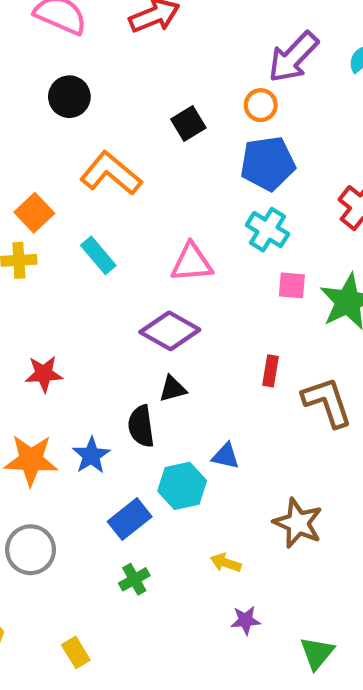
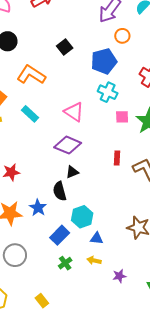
orange circle: (261, 105) -> (122, 36), moved
pink triangle: (192, 263) -> (74, 112), turned 45
blue triangle: (226, 456) -> (97, 238), moved
yellow arrow: (226, 563) -> (94, 260), moved

